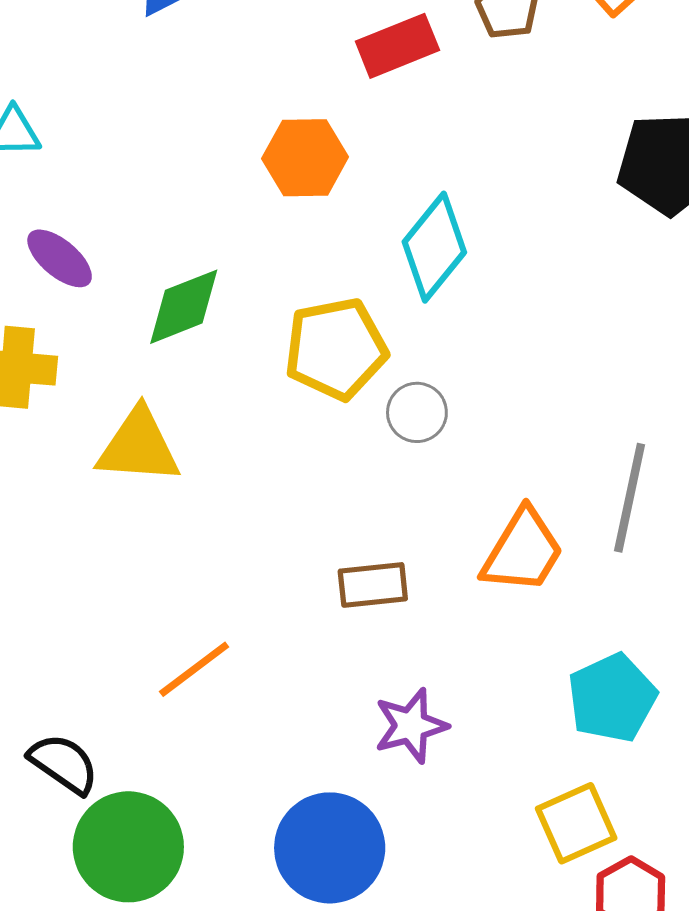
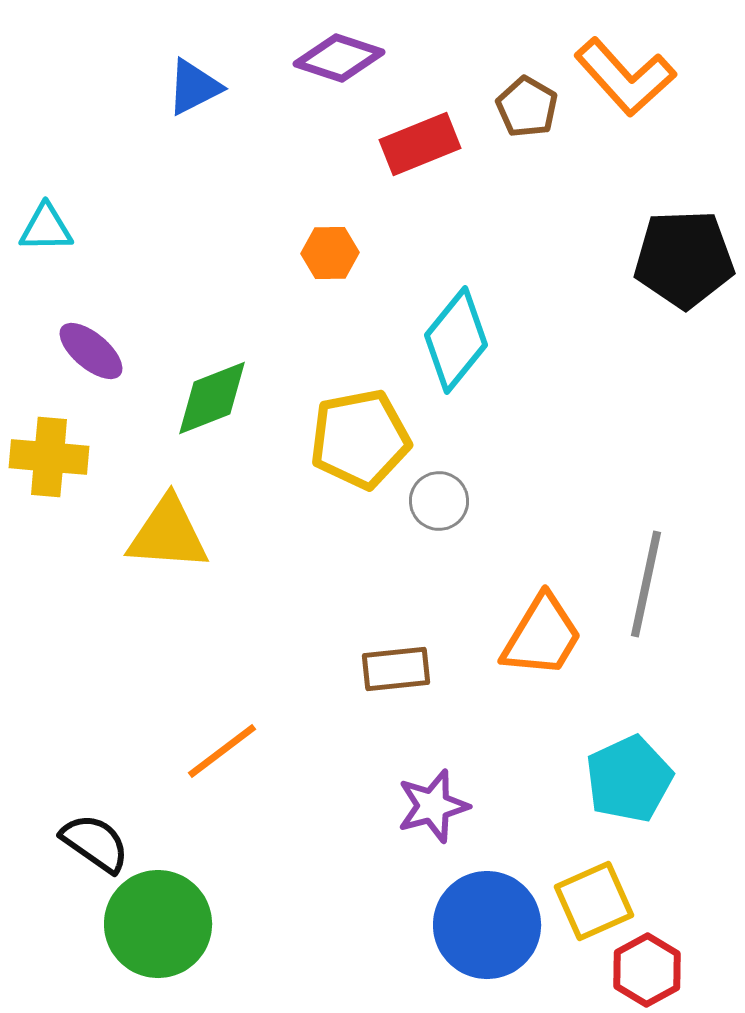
orange hexagon: (305, 158) -> (330, 253), size x0.7
blue circle: (330, 848) -> (487, 925), moved

